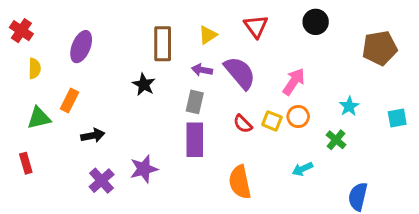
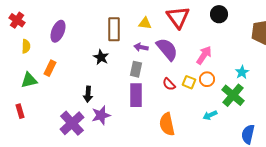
red triangle: (256, 26) -> (178, 17), size x1.4
yellow triangle: (208, 35) -> (145, 23), turned 40
black arrow: (93, 135) -> (88, 94), moved, turned 105
green cross: (336, 140) -> (233, 95), size x1.6
purple cross: (102, 181) -> (72, 123), size x1.4

